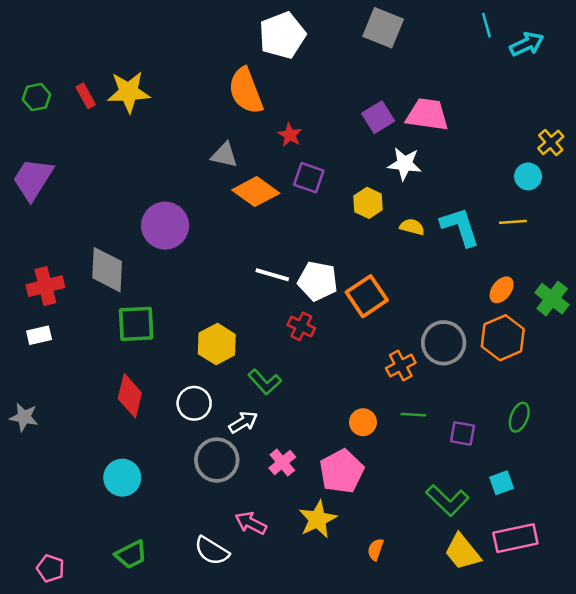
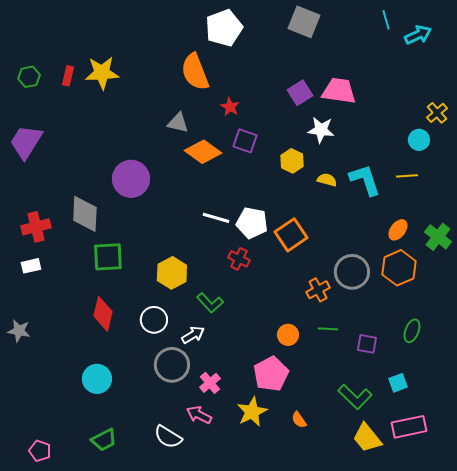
red rectangle: (86, 96) -> (68, 76), turned 42
pink cross: (282, 463) -> (210, 383), moved
orange semicircle: (376, 549) -> (299, 420), moved, turned -54

